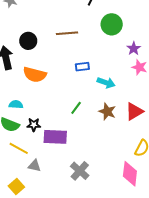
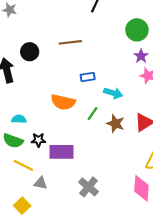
green circle: (112, 24) -> (137, 30), moved
orange semicircle: (35, 75) -> (63, 102), moved
green line: (76, 108) -> (92, 114), moved

